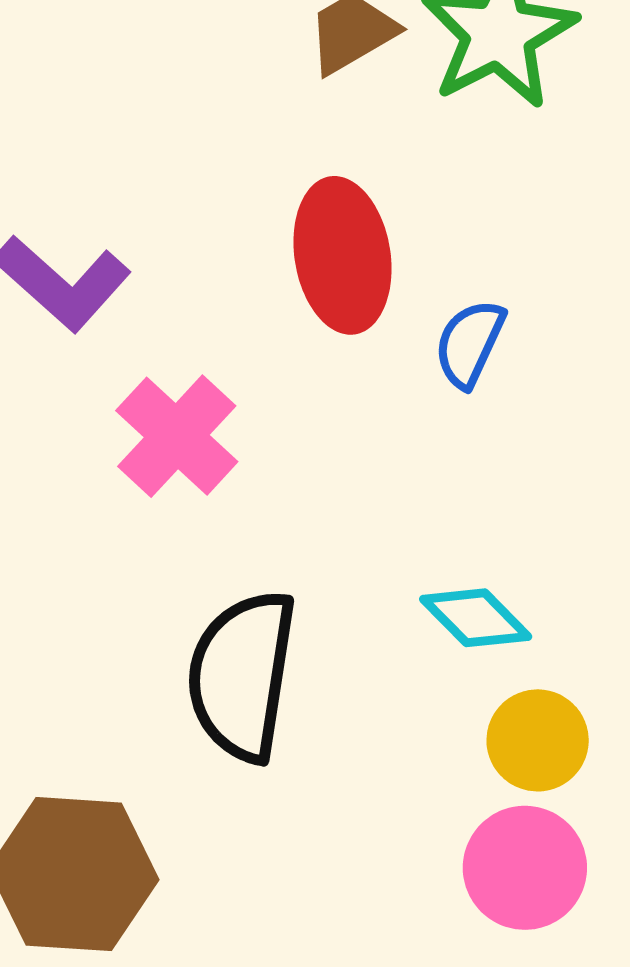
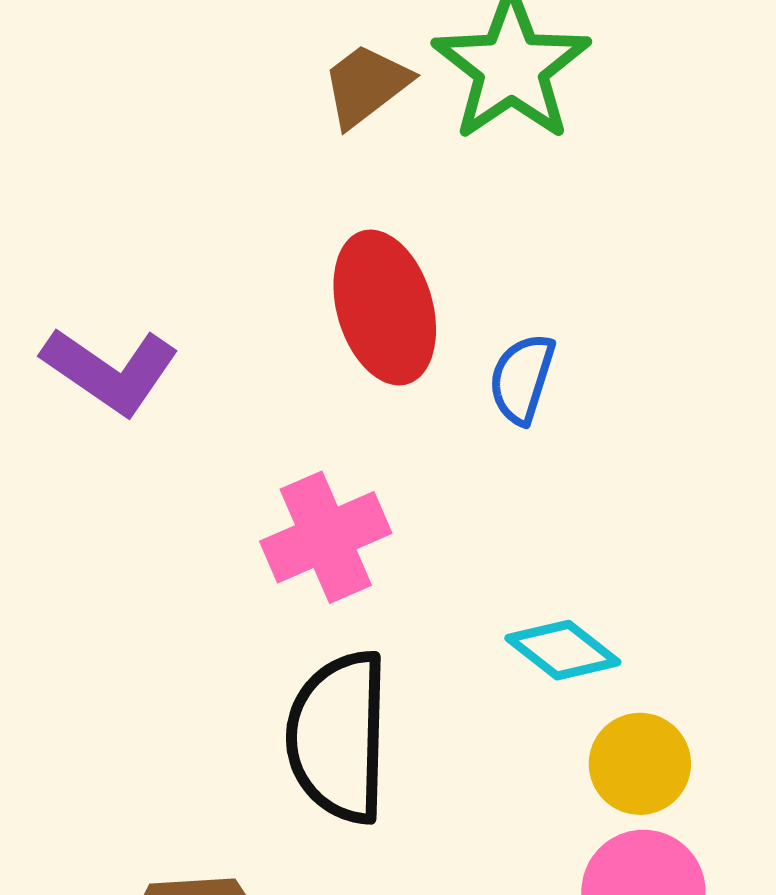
pink cross: (177, 436) -> (326, 537), moved, turned 31

